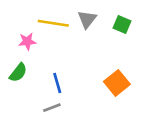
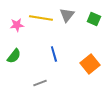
pink star: (27, 41) -> (17, 25), moved
blue line: (57, 83) -> (54, 54), moved

